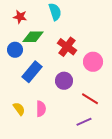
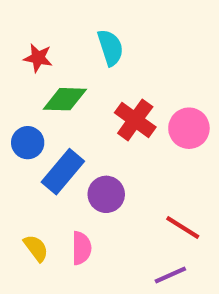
blue circle: (15, 50) -> (28, 143), moved
pink circle: (93, 62) -> (189, 128), moved
purple circle: (64, 81) -> (106, 194), moved

